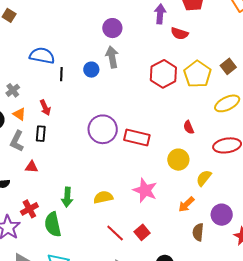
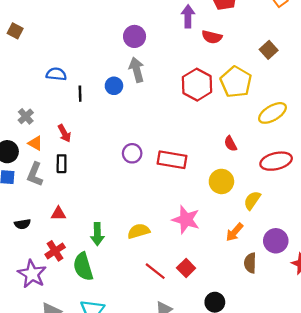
blue semicircle: (42, 56) -> (56, 74), size x0.7
brown square: (228, 66) -> (269, 50), moved
purple circle: (103, 129) -> (132, 153), size x0.6
red triangle: (32, 167) -> (58, 214), moved

